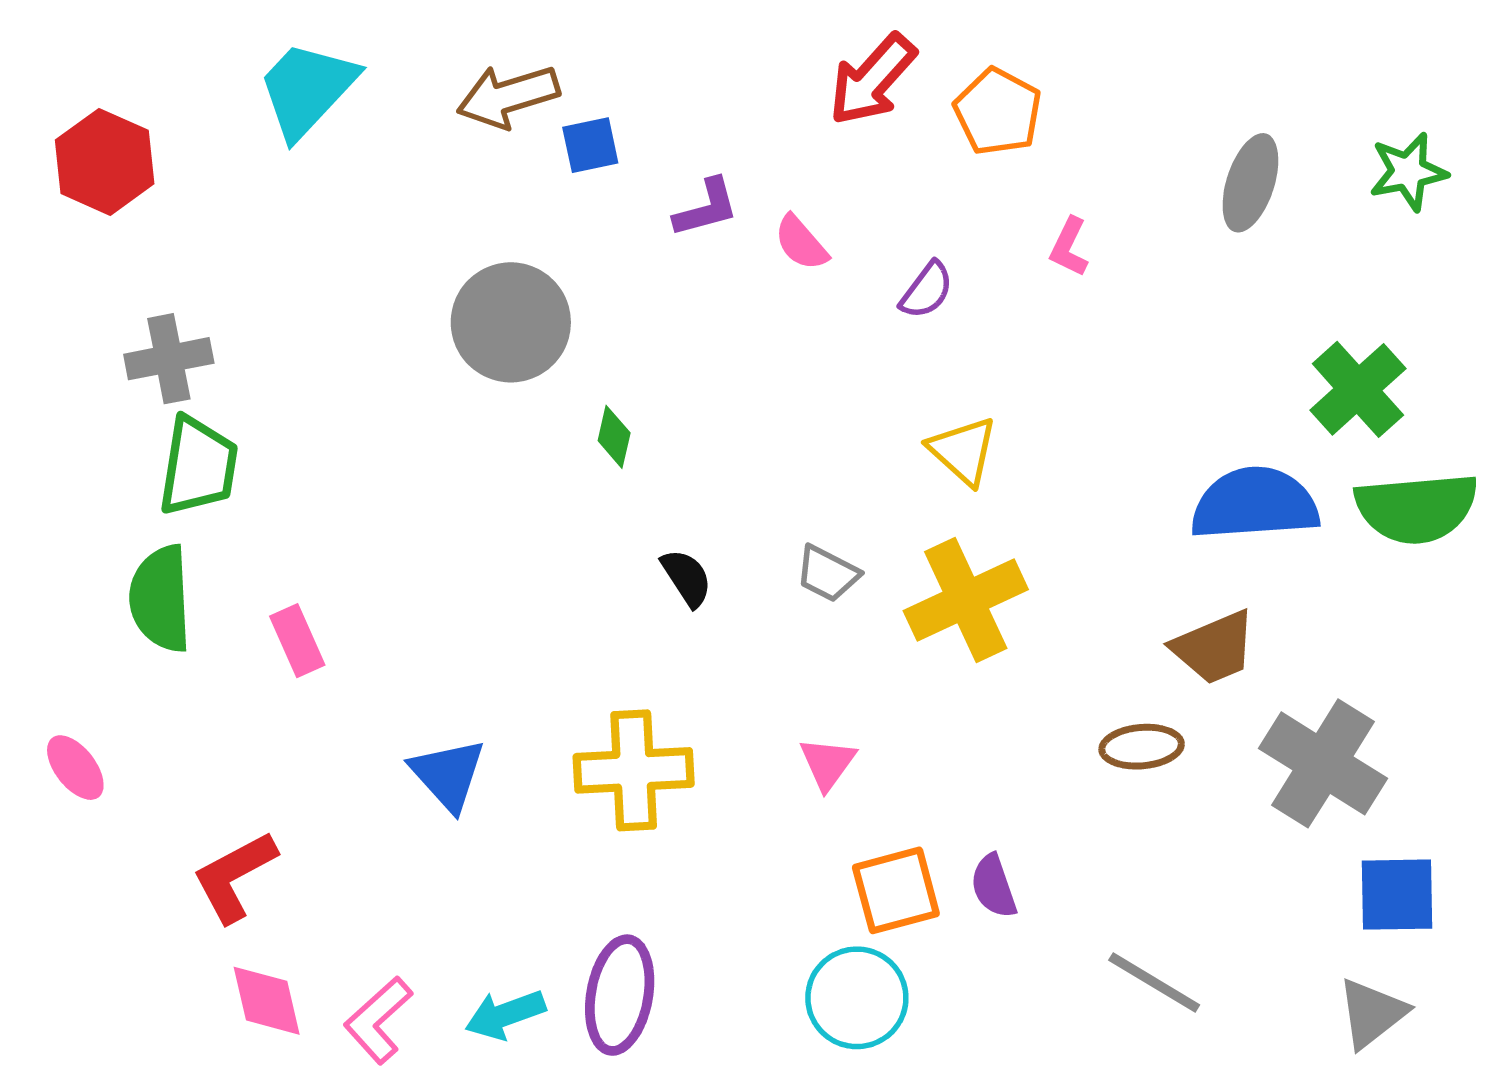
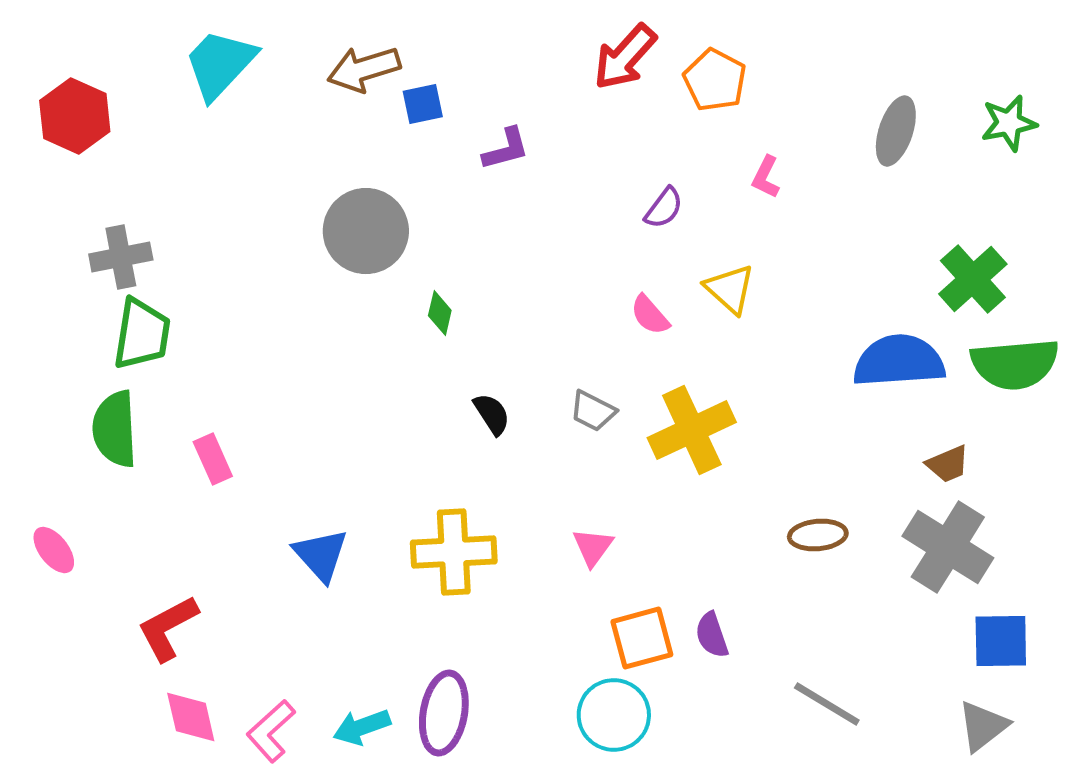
pink semicircle: (801, 243) -> (650, 315), moved
yellow triangle: (963, 451) -> (730, 289), moved
brown trapezoid: (1214, 648) -> (948, 464), moved, size x0.7

